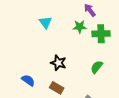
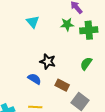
blue semicircle: (28, 80) -> (34, 79), moved
brown rectangle: (57, 88) -> (62, 85), moved

